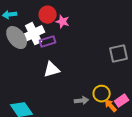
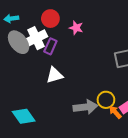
pink star: (63, 22) -> (76, 28), moved
purple rectangle: (48, 42) -> (50, 46), turned -49
gray arrow: (82, 101) -> (85, 107), size x1.6

